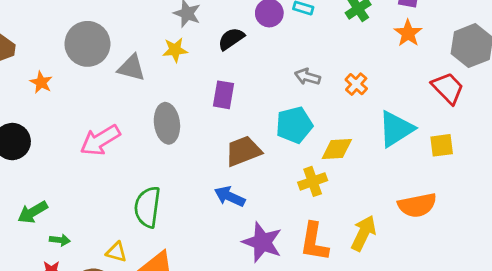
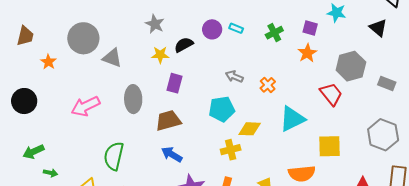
yellow star: (175, 50) -> (160, 55), moved
yellow square: (442, 145) -> (330, 146), moved, size x1.4
brown trapezoid: (243, 151) -> (168, 120), moved

